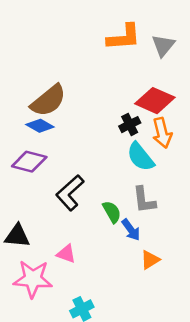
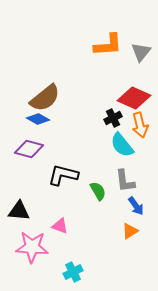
black L-shape: (70, 193) -> (63, 175), turned 56
blue arrow: (131, 230) -> (136, 206), moved

